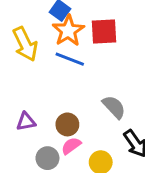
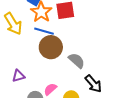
brown circle: (67, 124) -> (51, 47), moved, size x1.5

